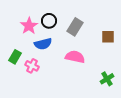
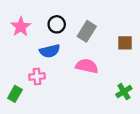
pink star: (29, 26) -> (21, 27), moved
green rectangle: (15, 57) -> (15, 94), moved
pink cross: (32, 66) -> (37, 76), turned -32

